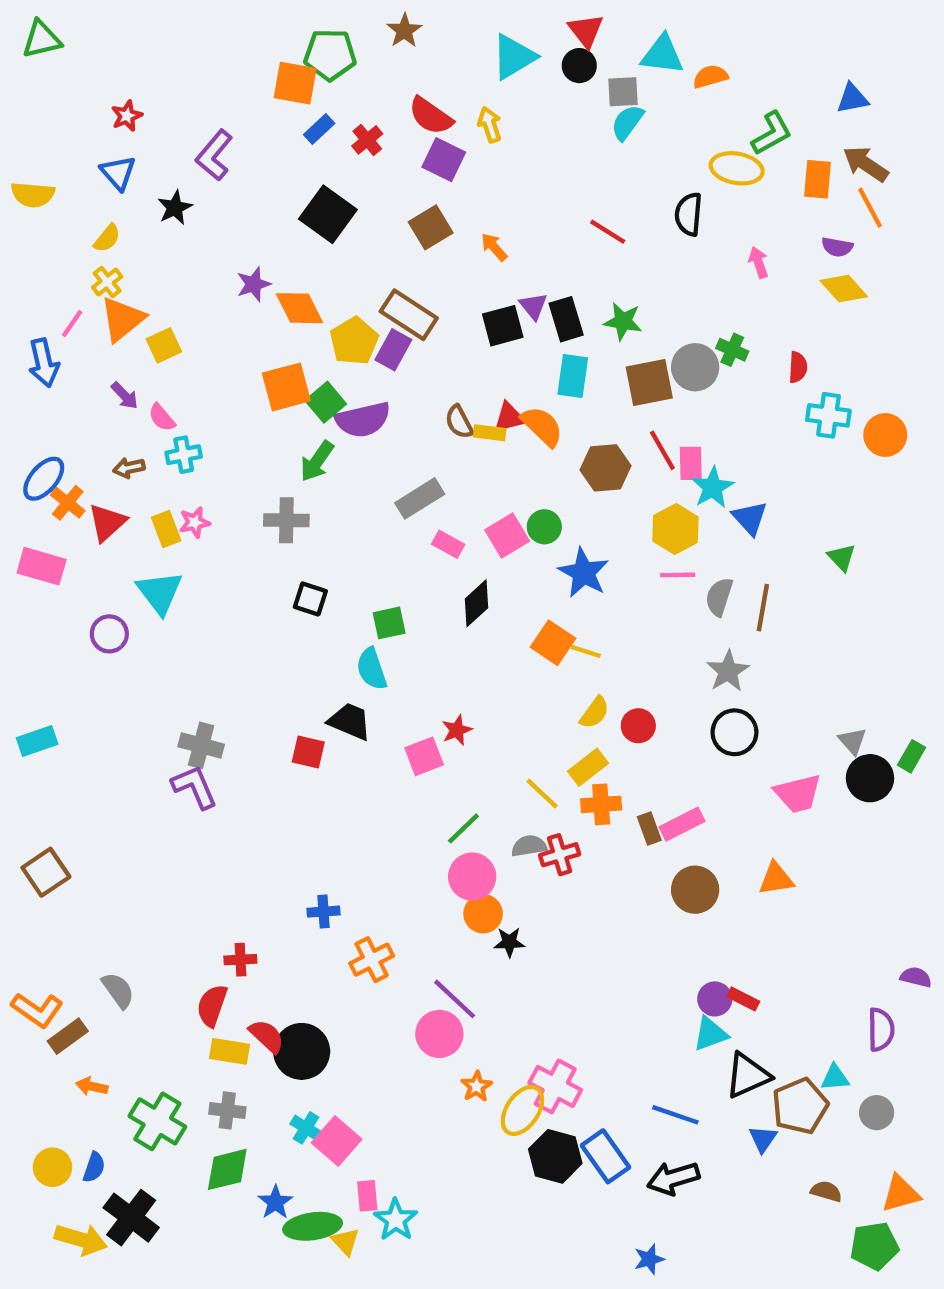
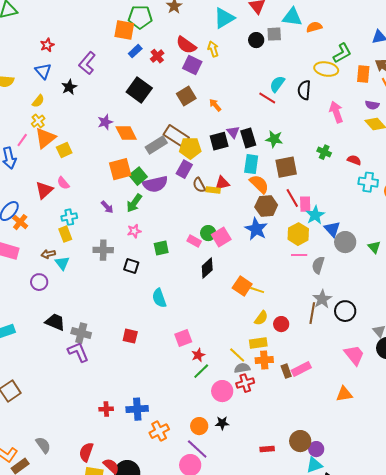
black circle: (579, 66) -> (256, 40), moved
cyan semicircle: (627, 122) -> (277, 84), moved
pink arrow: (759, 262) -> (336, 112), size x1.5
yellow pentagon: (354, 341) -> (190, 148), moved, turned 30
purple rectangle: (393, 350) -> (184, 169), moved
gray circle: (695, 367) -> (345, 242), moved
red semicircle: (798, 367) -> (354, 160), turned -72
purple arrow: (125, 396) -> (107, 207), moved
orange semicircle: (542, 426) -> (259, 184), moved
cyan cross: (184, 455) -> (69, 217), moved
brown arrow: (129, 468) -> (48, 254), moved
gray rectangle: (420, 498) -> (156, 145), moved
gray cross: (286, 520) -> (103, 250), moved
red triangle: (107, 522) -> (44, 190), moved
pink star: (195, 522) -> (134, 231), moved
green circle: (544, 527) -> (208, 233), moved
blue star: (584, 573) -> (256, 229), moved
cyan triangle: (160, 592) -> (62, 263), size x0.7
brown line: (763, 608) -> (312, 313), moved
green square: (389, 623) -> (161, 248), moved
black trapezoid: (350, 721) -> (55, 322), moved
red star: (457, 730) -> (198, 355), moved
black circle: (734, 732) -> (345, 311), moved
yellow rectangle: (588, 767) -> (258, 343), turned 30
pink trapezoid: (798, 793) -> (354, 355), turned -115
gray semicircle: (529, 846) -> (242, 368), moved
pink circle: (472, 877) -> (222, 391), moved
brown circle: (695, 890) -> (300, 441), moved
blue cross: (324, 912) -> (137, 409), size x1.5
orange circle: (483, 914) -> (199, 426), moved
red cross: (240, 960) -> (106, 409), moved
red rectangle: (743, 999) -> (267, 449), moved, turned -32

